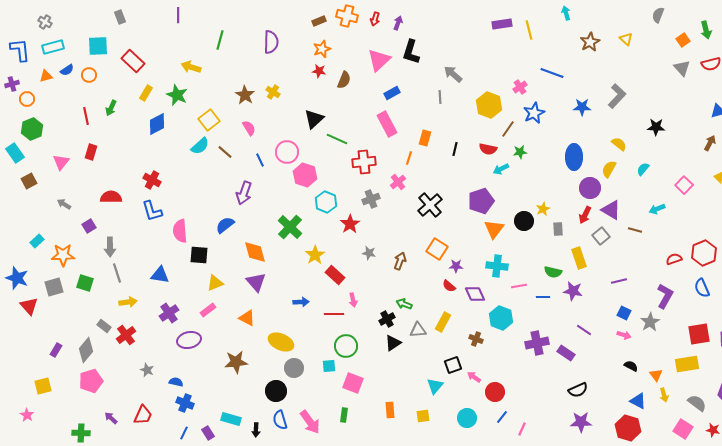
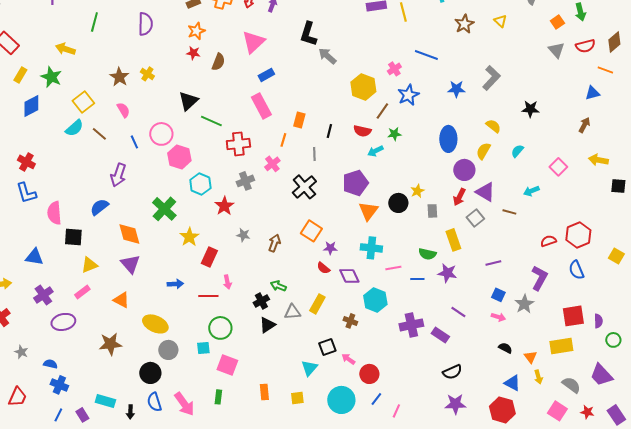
black L-shape: (411, 52) -> (308, 34), moved
gray line: (440, 97) -> (314, 154), moved
red rectangle: (335, 275) -> (209, 257), turned 72
cyan circle: (467, 418) -> (341, 400), size x1.4

